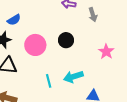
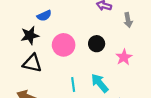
pink star: (106, 52) -> (124, 57), moved
cyan arrow: (73, 77) -> (100, 83), turned 60

